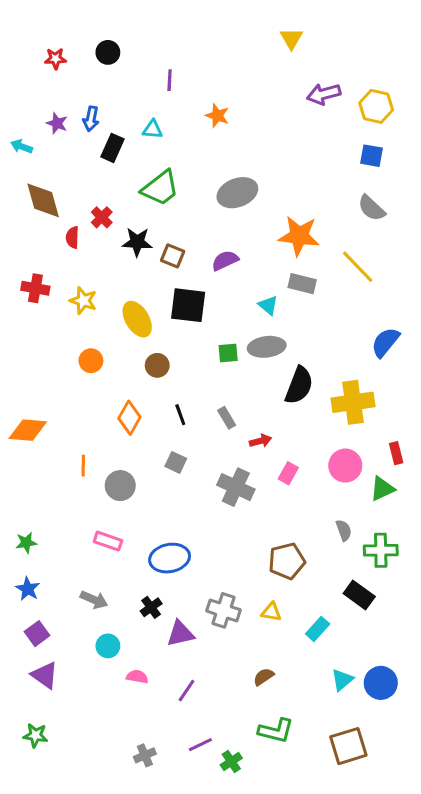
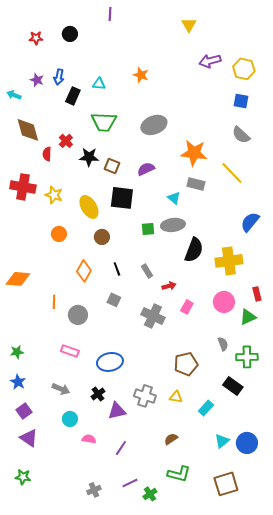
purple line: (170, 80) -> (110, 14), moved
green trapezoid: (160, 188) -> (104, 122), turned 40
red cross: (35, 288) -> (23, 187), size x1.4

